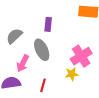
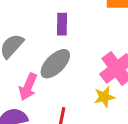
gray ellipse: (42, 50) -> (55, 64), turned 75

